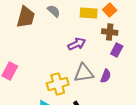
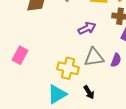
yellow cross: (58, 84) -> (68, 68), turned 30

